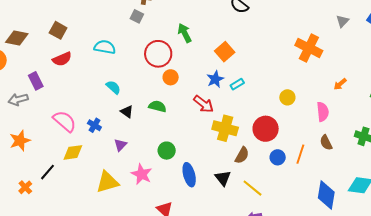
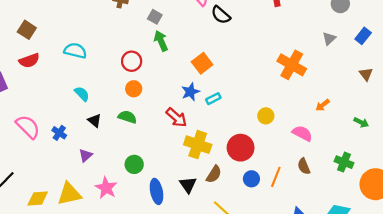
gray square: (137, 16) -> (155, 17), moved
red circle: (158, 54) -> (132, 61), size x0.7
orange circle: (171, 77) -> (134, 89), moved
pink semicircle: (323, 112) -> (302, 133), turned -60
yellow diamond: (73, 152) -> (38, 198), moved
black triangle: (223, 178) -> (188, 185), moved

